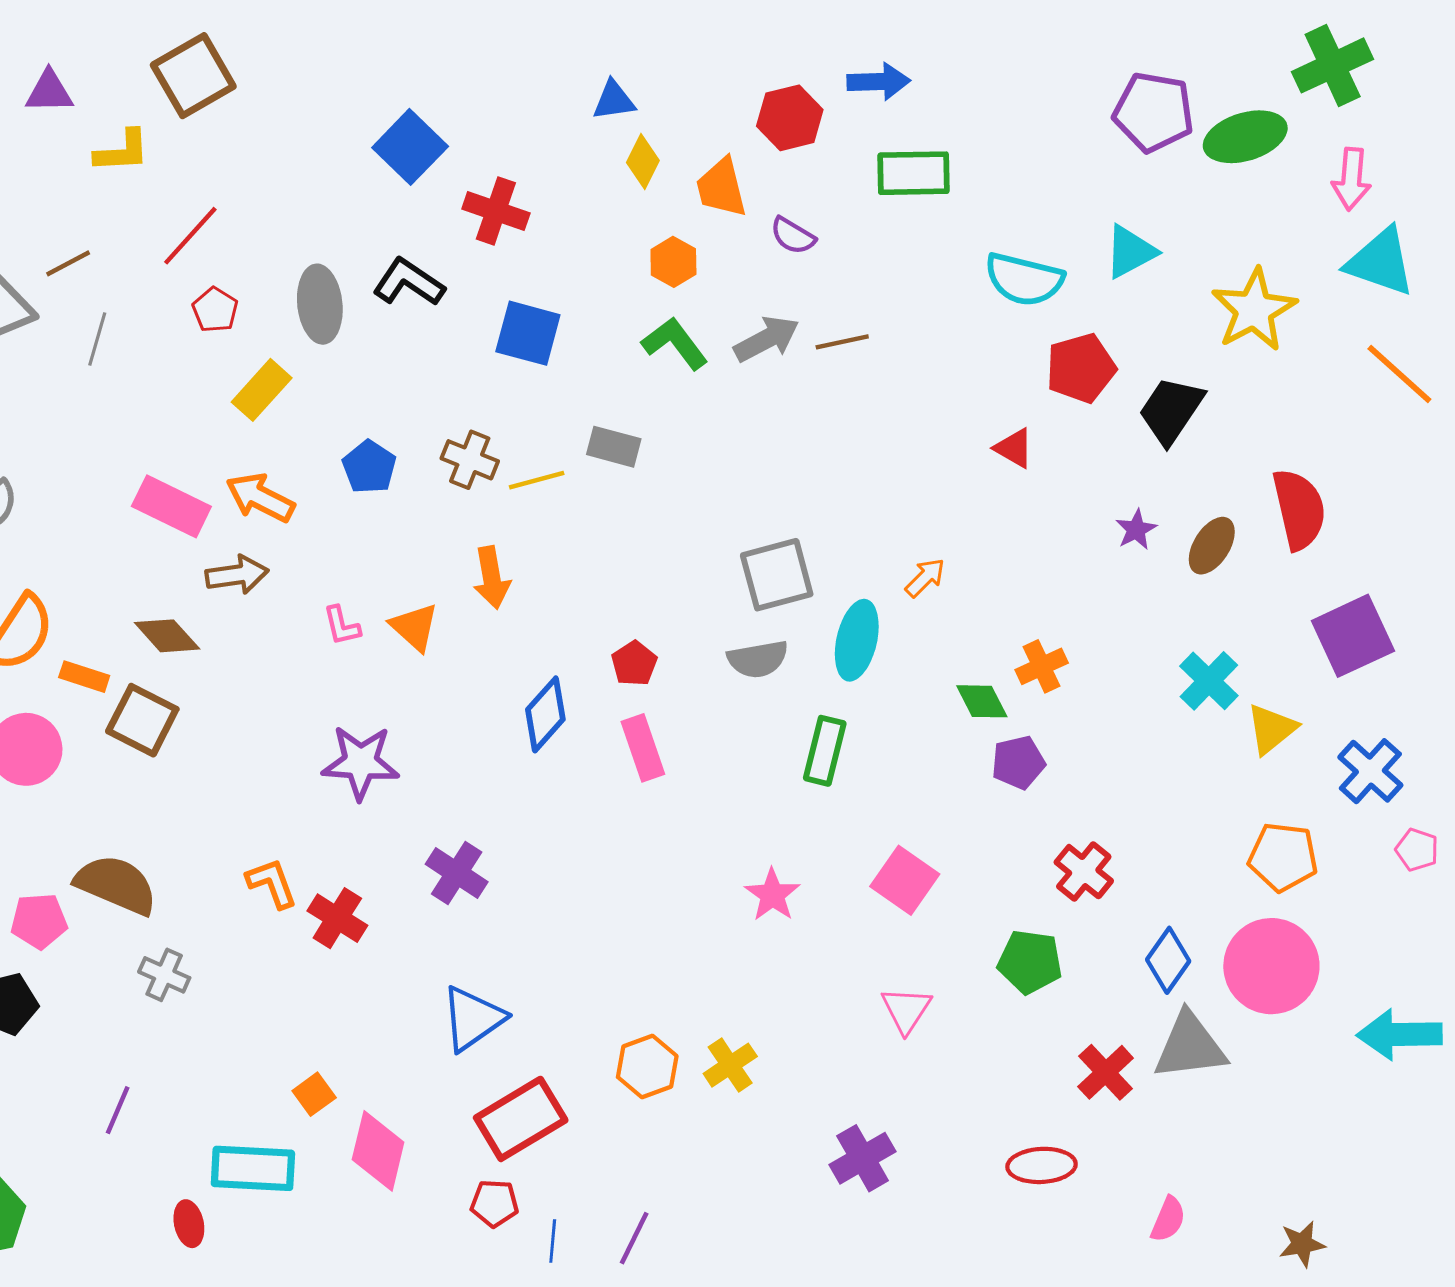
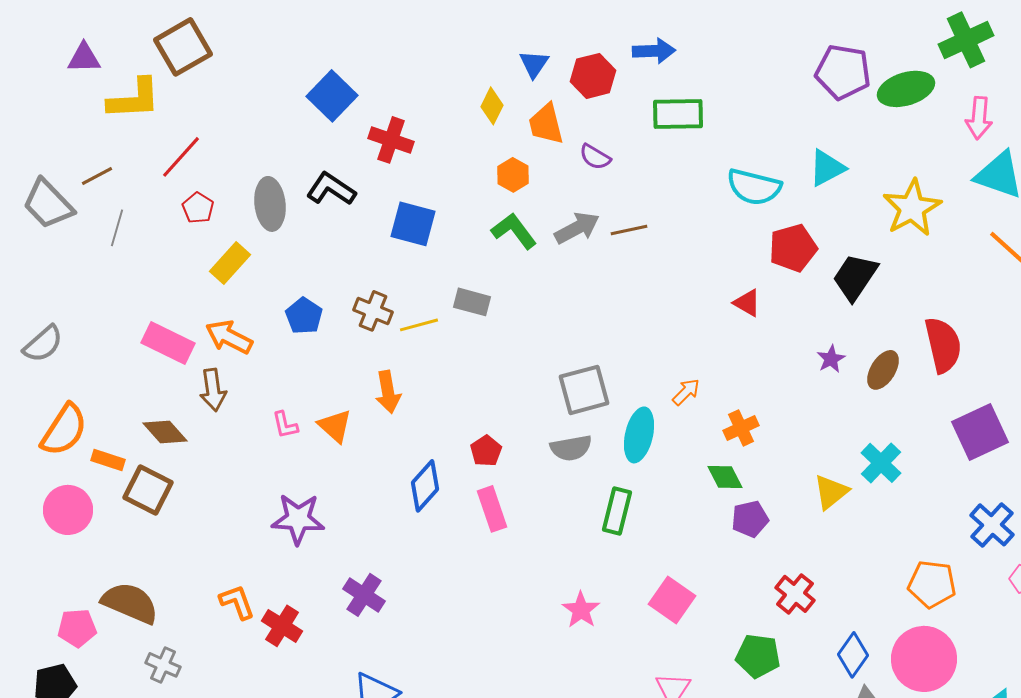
blue triangle: (614, 100) -> (534, 64), moved, turned -48
yellow L-shape: (122, 151) -> (134, 99), size x1.4
brown arrow: (237, 575) -> (213, 390), turned 90
orange cross: (1042, 666) -> (741, 428), moved
yellow triangle: (1271, 729) -> (831, 492), moved

